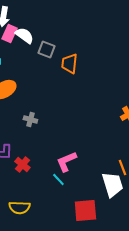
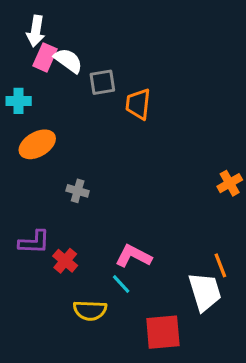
gray square: (46, 50) -> (102, 82), turned -30
pink L-shape: (66, 162) -> (133, 256), turned 50
yellow semicircle: (19, 208) -> (90, 310), moved

